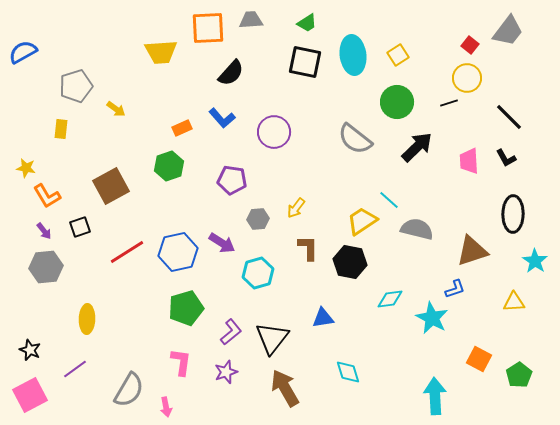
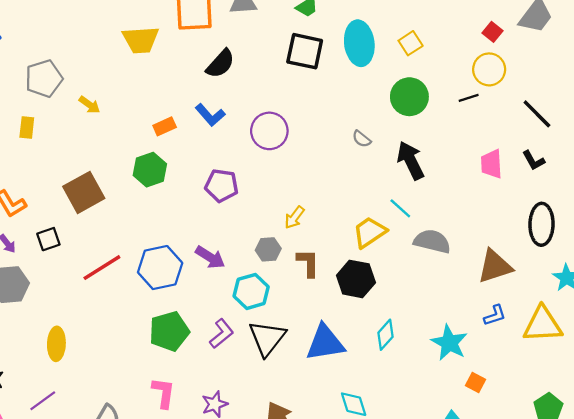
gray semicircle: (355, 139) -> (362, 139), size x0.5
black arrow: (417, 147) -> (411, 161), moved, turned -72
gray hexagon: (258, 219) -> (268, 249), moved
blue L-shape: (455, 289) -> (495, 315), moved
cyan diamond: (390, 299) -> (385, 335), moved, turned -40
yellow triangle: (514, 302) -> (543, 324), size x1.6
blue triangle: (323, 318) -> (325, 343), size x1.6
purple L-shape: (231, 332) -> (222, 334), moved
black triangle: (272, 338) -> (267, 338), moved
orange square: (479, 359) -> (475, 383), moved, size x0.7

